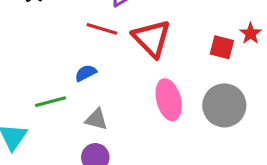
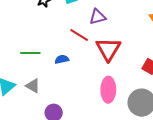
green line: (51, 102) -> (30, 53), moved
gray triangle: (96, 119) -> (33, 86), moved

